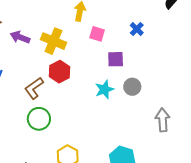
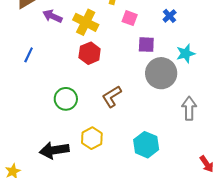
gray circle: (132, 87) -> (161, 73), size x1.8
brown L-shape: (34, 88) -> (112, 97), moved
cyan star: (104, 89) -> (186, 53), moved

